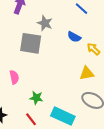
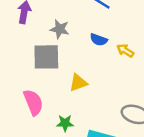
yellow triangle: (87, 73) -> (78, 83), moved
pink semicircle: (14, 77) -> (33, 102), size x1.5

